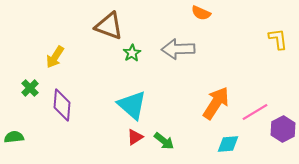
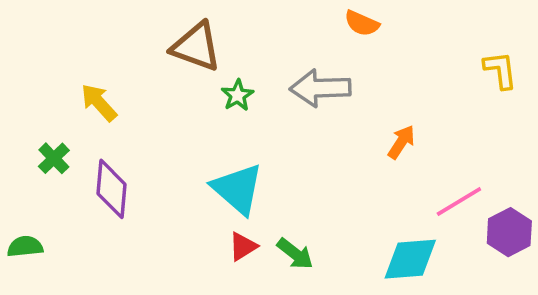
yellow arrow: (55, 57) -> (99, 102), turned 105
orange arrow: (216, 103) -> (401, 142), moved, size x0.6
cyan diamond: (228, 144) -> (410, 259), size x1.4

